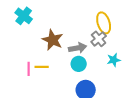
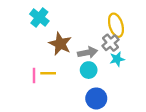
cyan cross: (24, 16) -> (39, 18), moved
cyan star: (114, 60) -> (117, 59), moved

